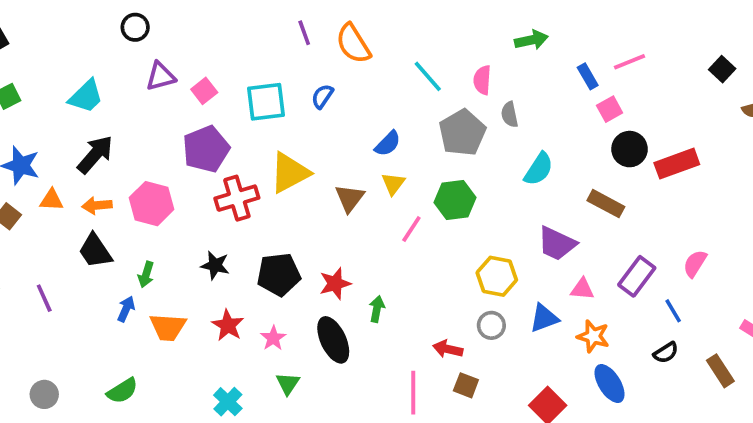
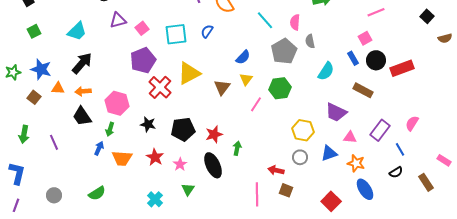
blue rectangle: (588, 76) -> (353, 58), moved
red cross: (237, 198) -> (160, 87), turned -30
pink hexagon: (151, 204) -> (117, 103), moved

